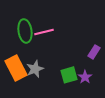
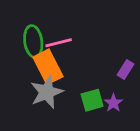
orange rectangle: (16, 68) -> (48, 67), moved
gray star: (35, 69) -> (47, 92), size x1.4

